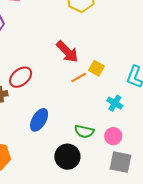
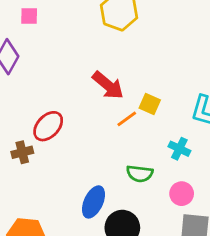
blue ellipse: (39, 120) -> (93, 202), moved
green semicircle: (84, 131) -> (140, 174), moved

